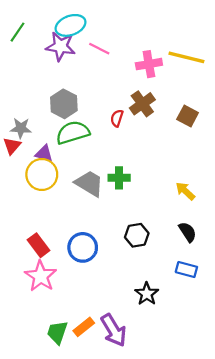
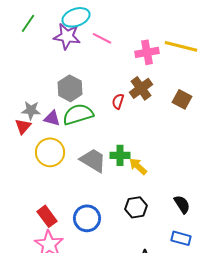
purple triangle: (44, 154) -> (52, 118), moved
yellow arrow: (185, 191) -> (138, 166), moved

